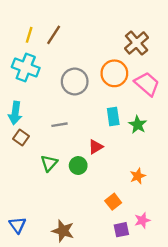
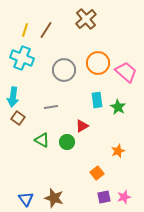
brown cross: (137, 43) -> (86, 19), moved
green triangle: (49, 163) -> (42, 140), turned -42
pink star: (142, 220) -> (124, 197), moved
blue triangle: (17, 225) -> (26, 199), moved

